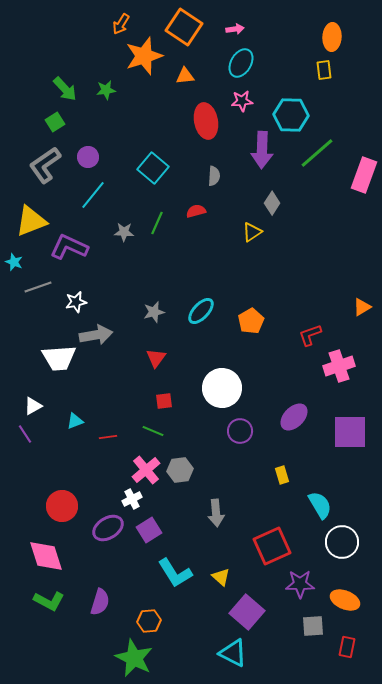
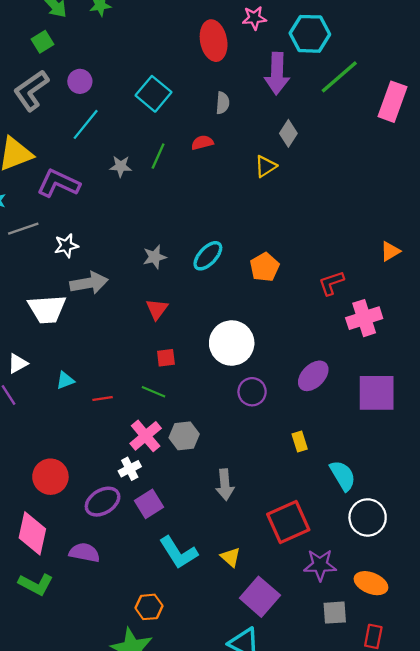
pink diamond: (46, 556) -> (32, 533), turned 30
purple semicircle: (100, 602) -> (84, 553), moved, turned -96

